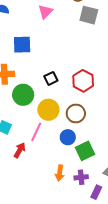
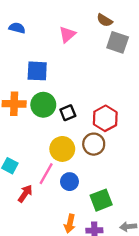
green circle: (23, 95) -> (43, 105), moved
brown circle: (76, 113) -> (94, 144), moved
blue circle: (68, 137) -> (69, 182), moved

